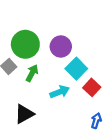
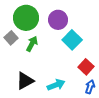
red square: (92, 87) -> (86, 67), moved
cyan arrow: (60, 92) -> (56, 85), moved

